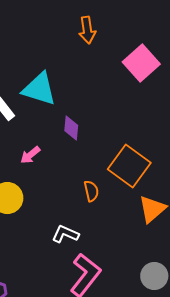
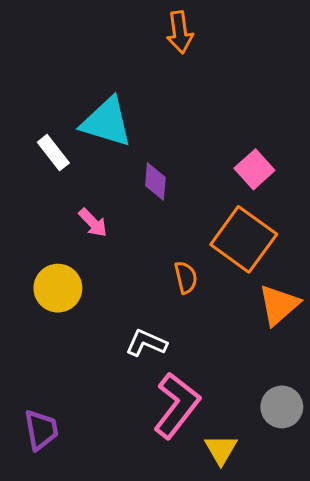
pink square: (141, 63) -> (254, 169), moved, size x0.7
pink arrow: (30, 155) -> (93, 223), turned -95

